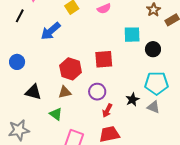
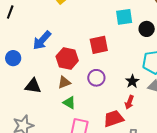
blue arrow: (51, 31) -> (42, 40), moved
red arrow: (107, 111) -> (129, 102), moved
green triangle: (56, 114) -> (69, 103), moved

